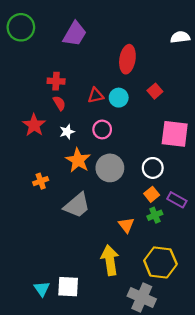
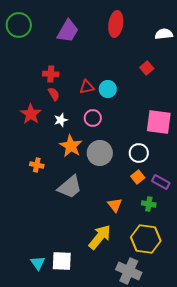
red ellipse: (127, 59) -> (116, 24), moved
red square: (155, 91) -> (147, 68), moved
orange cross: (41, 181) -> (37, 165), turned 32
green cross: (155, 215) -> (149, 204), moved, turned 32
yellow arrow: (110, 260) -> (100, 237), turned 48

